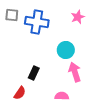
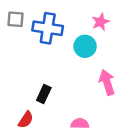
cyan circle: (66, 50) -> (85, 46), moved
pink arrow: (75, 72) -> (107, 82), moved

